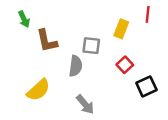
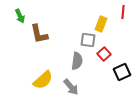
gray square: (91, 46) -> (88, 40), moved
gray semicircle: (76, 66) -> (77, 61), moved
yellow semicircle: (38, 90) -> (43, 80), moved

